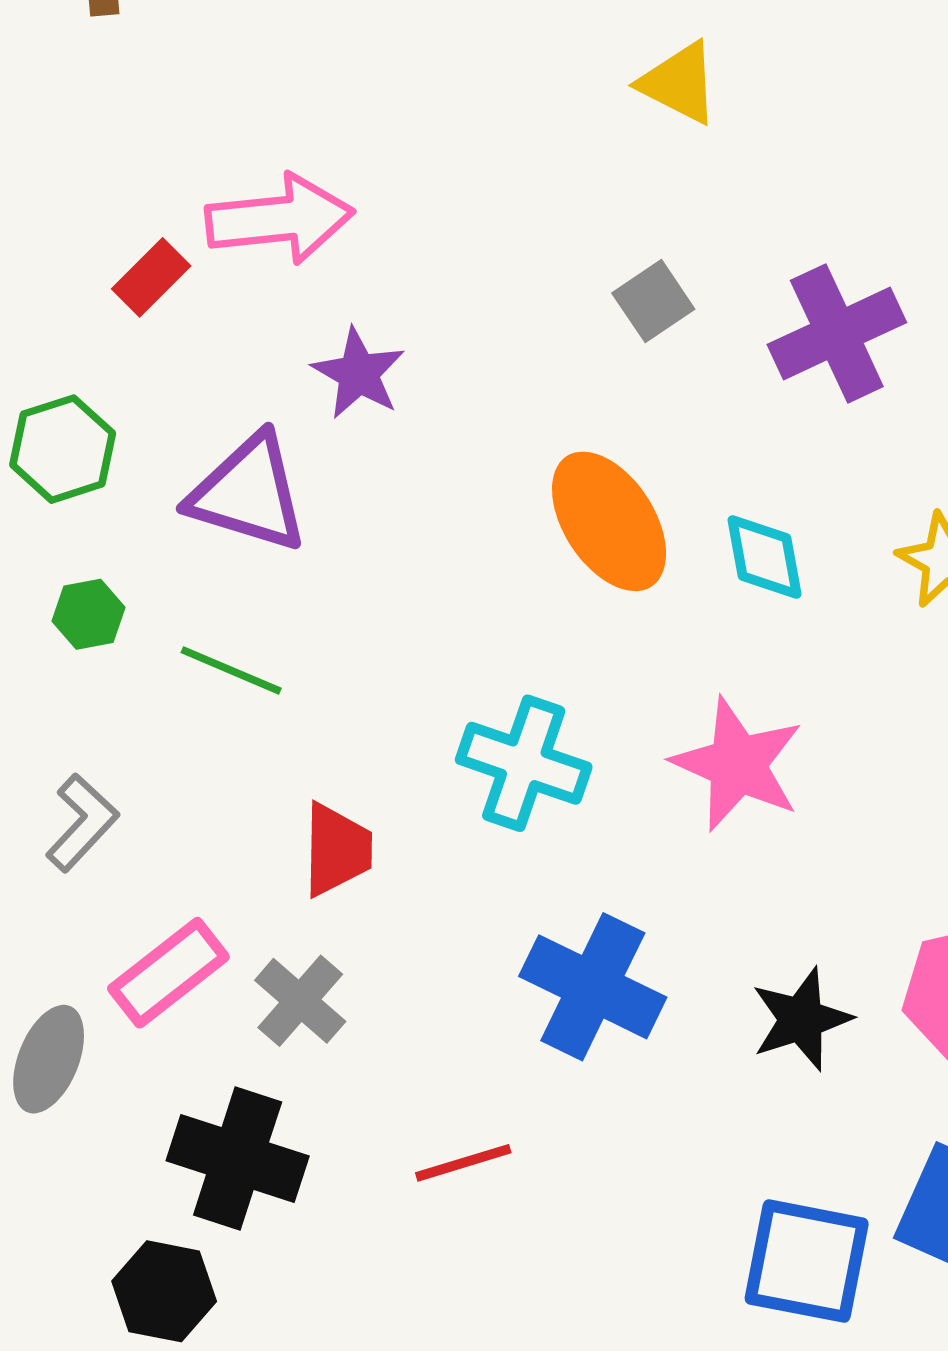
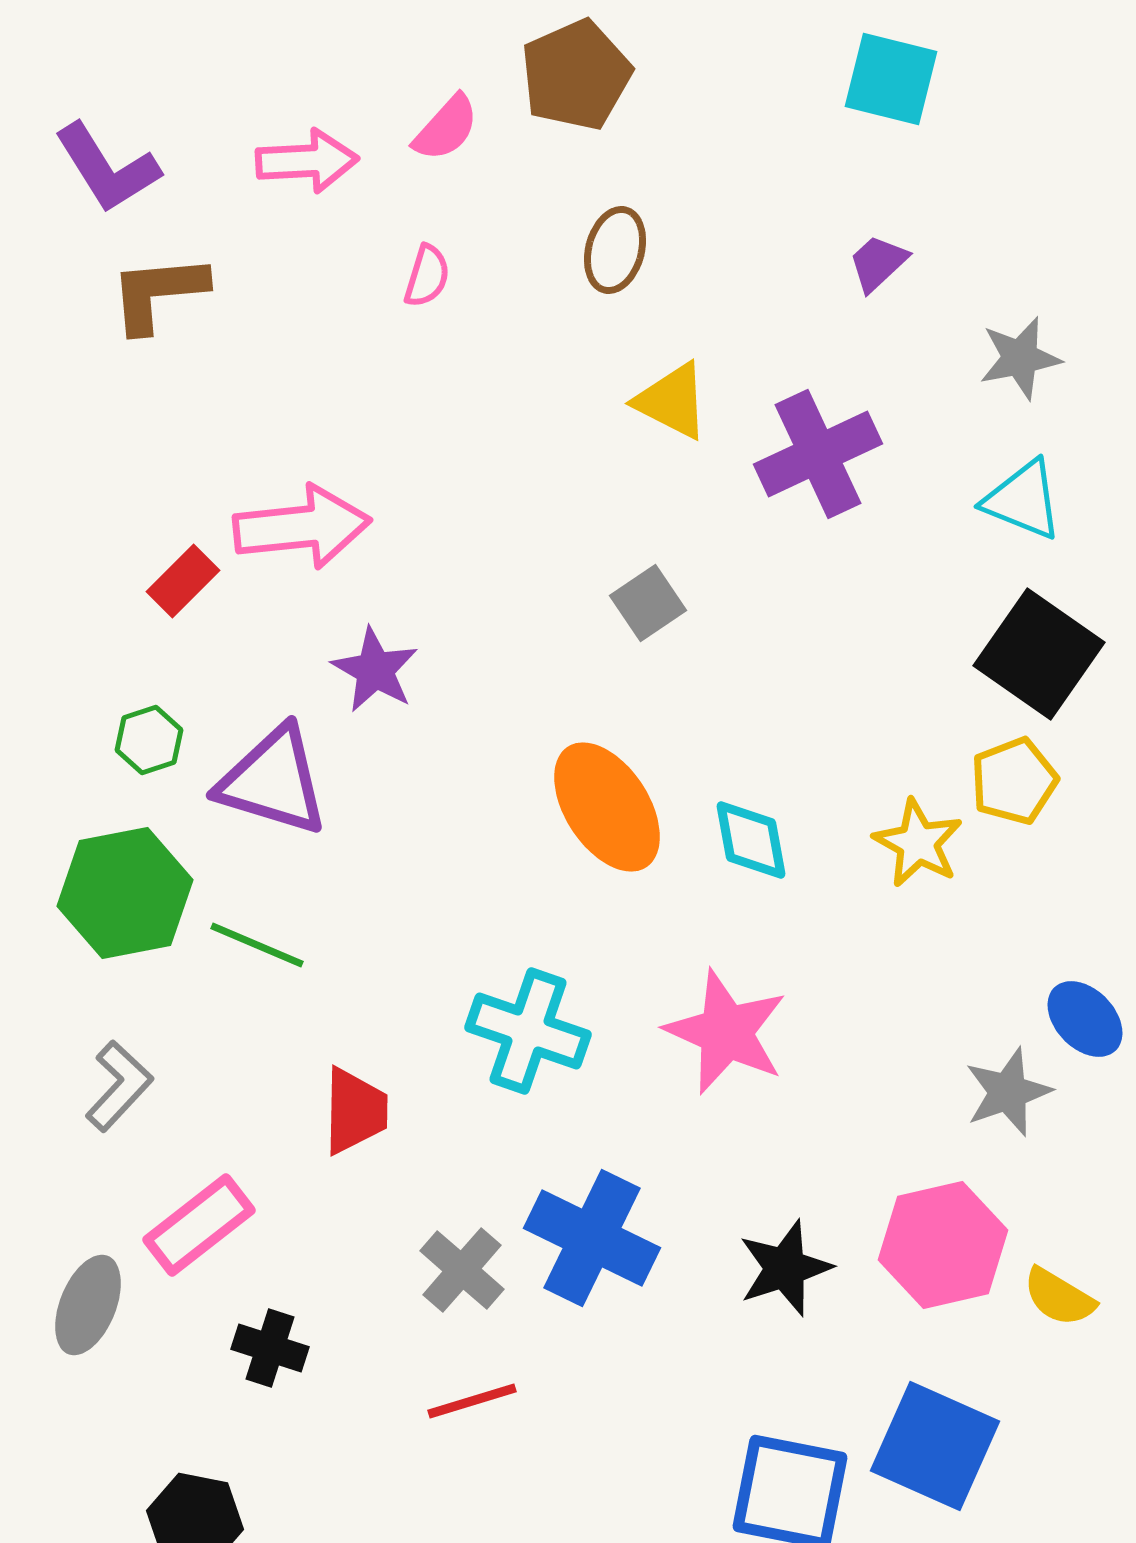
purple cross: (837, 333) -> (818, 454), moved
green hexagon: (63, 449) -> (149, 740), moved, size x0.7
green hexagon: (89, 614) -> (125, 893), size x2.0
gray cross: (300, 1001) -> (462, 1270), moved
black cross: (238, 1158) -> (270, 1348), moved, size x0.6

